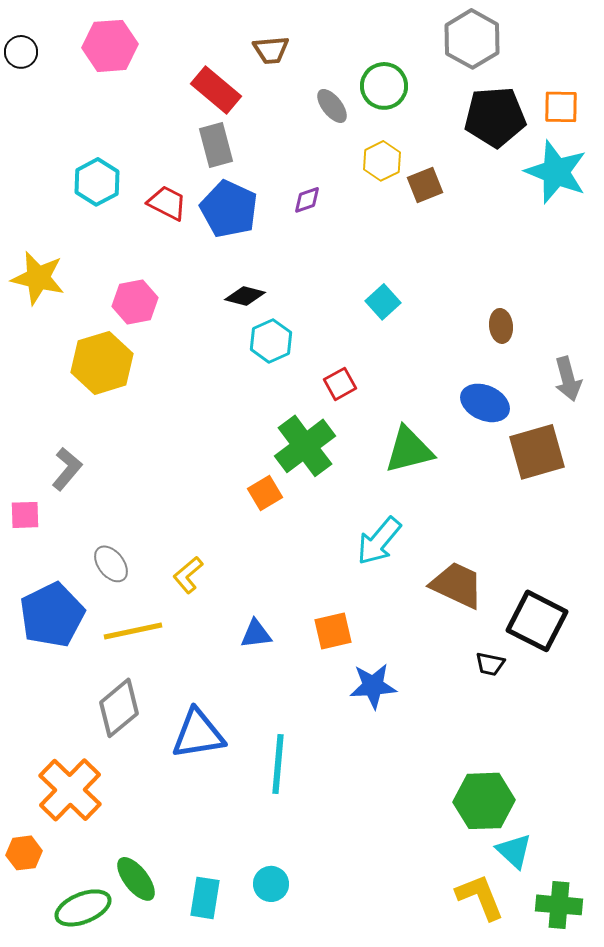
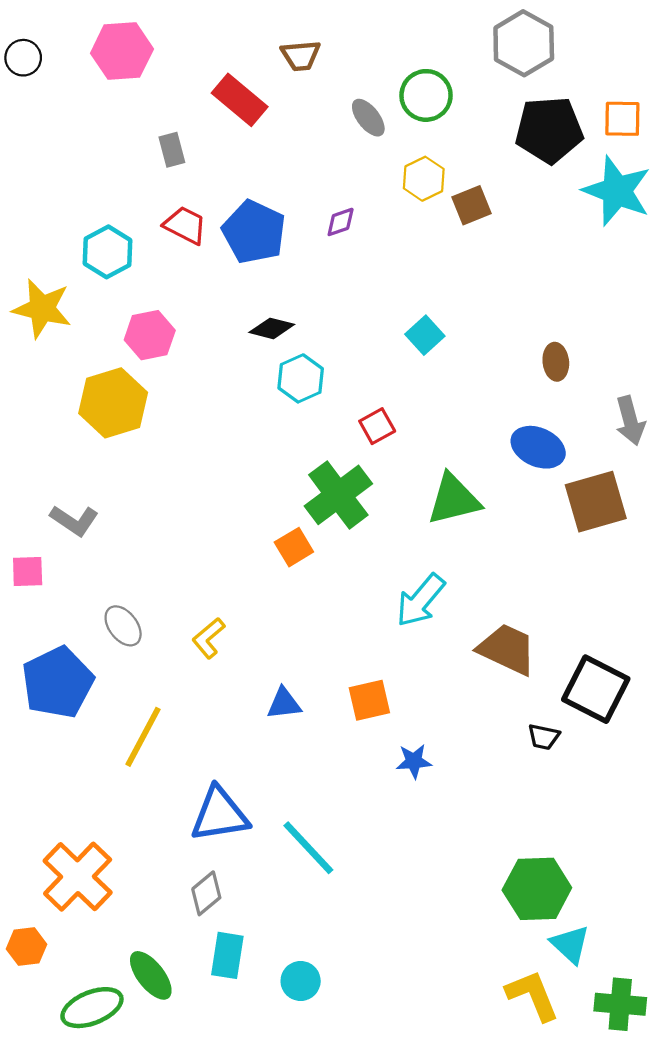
gray rectangle: (216, 145) -> (172, 150), moved, size x0.7
cyan hexagon: (97, 182) -> (108, 252), moved
gray L-shape: (67, 469) -> (74, 520), turned 84
yellow line: (133, 631) -> (143, 737), moved, turned -50
blue star: (373, 686) -> (414, 761), size x0.7
gray diamond: (119, 708) -> (206, 893), moved, size x0.7
cyan line: (278, 764) -> (308, 848), turned -48
cyan rectangle: (205, 898) -> (227, 955), moved

